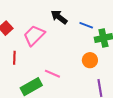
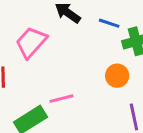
pink line: (52, 74) -> (62, 99), turned -35

